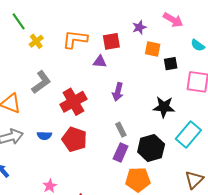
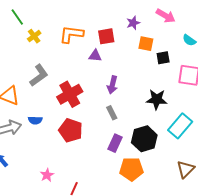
gray rectangle: (121, 130) -> (112, 113), moved
blue semicircle: (44, 136) -> (35, 120), moved

